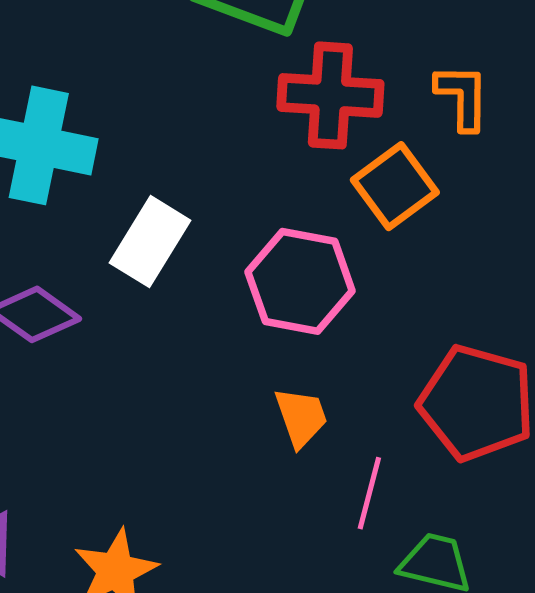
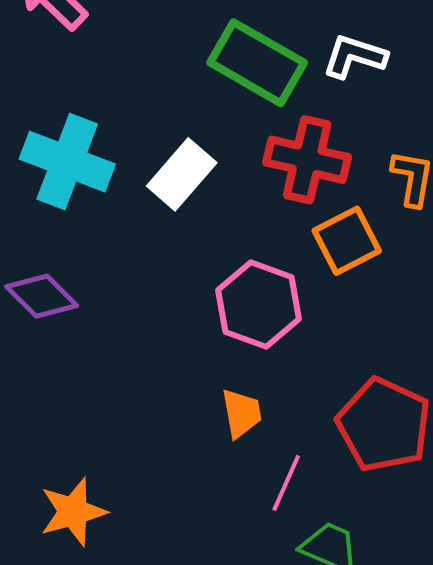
white rectangle: (150, 242) -> (182, 174), moved

